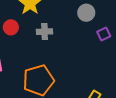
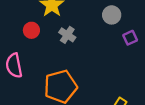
gray cross: (45, 32) -> (67, 35), turned 35

